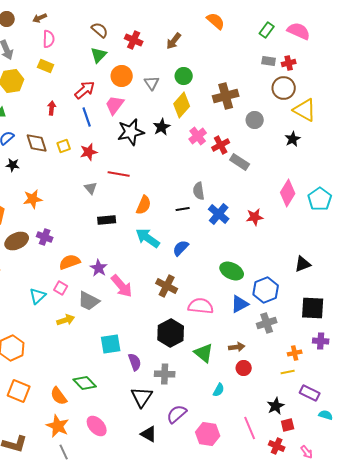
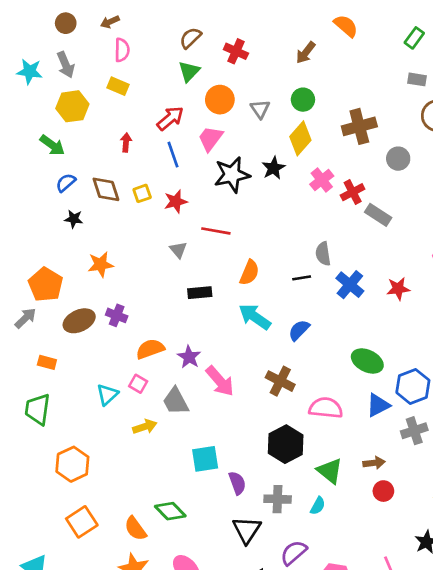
brown semicircle: (100, 30) -> (190, 38), turned -84
brown arrow: (174, 41) -> (306, 53), moved
gray trapezoid: (89, 301) -> (176, 401), turned 35
cyan semicircle: (219, 390) -> (318, 506), moved
orange square: (19, 391) -> (82, 522), turned 35

